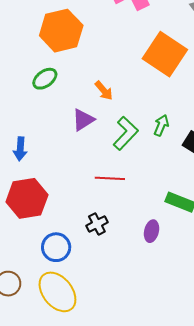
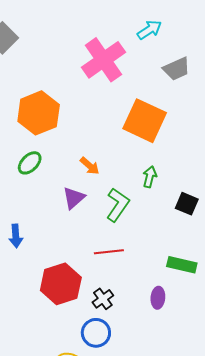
green arrow: (161, 125) -> (150, 177), moved
red hexagon: (27, 198) -> (61, 284), moved
blue circle: (56, 247) -> (96, 333), moved

